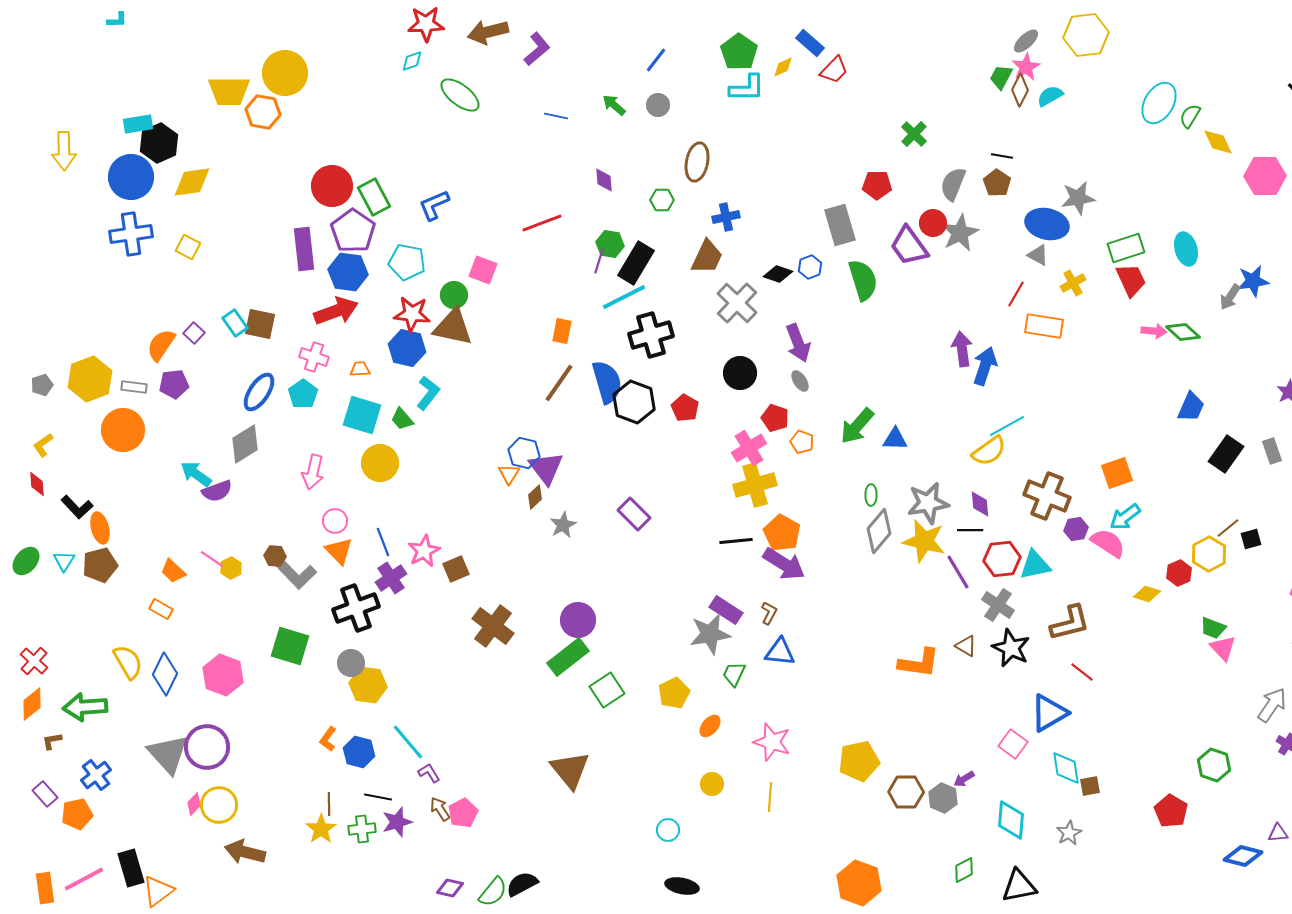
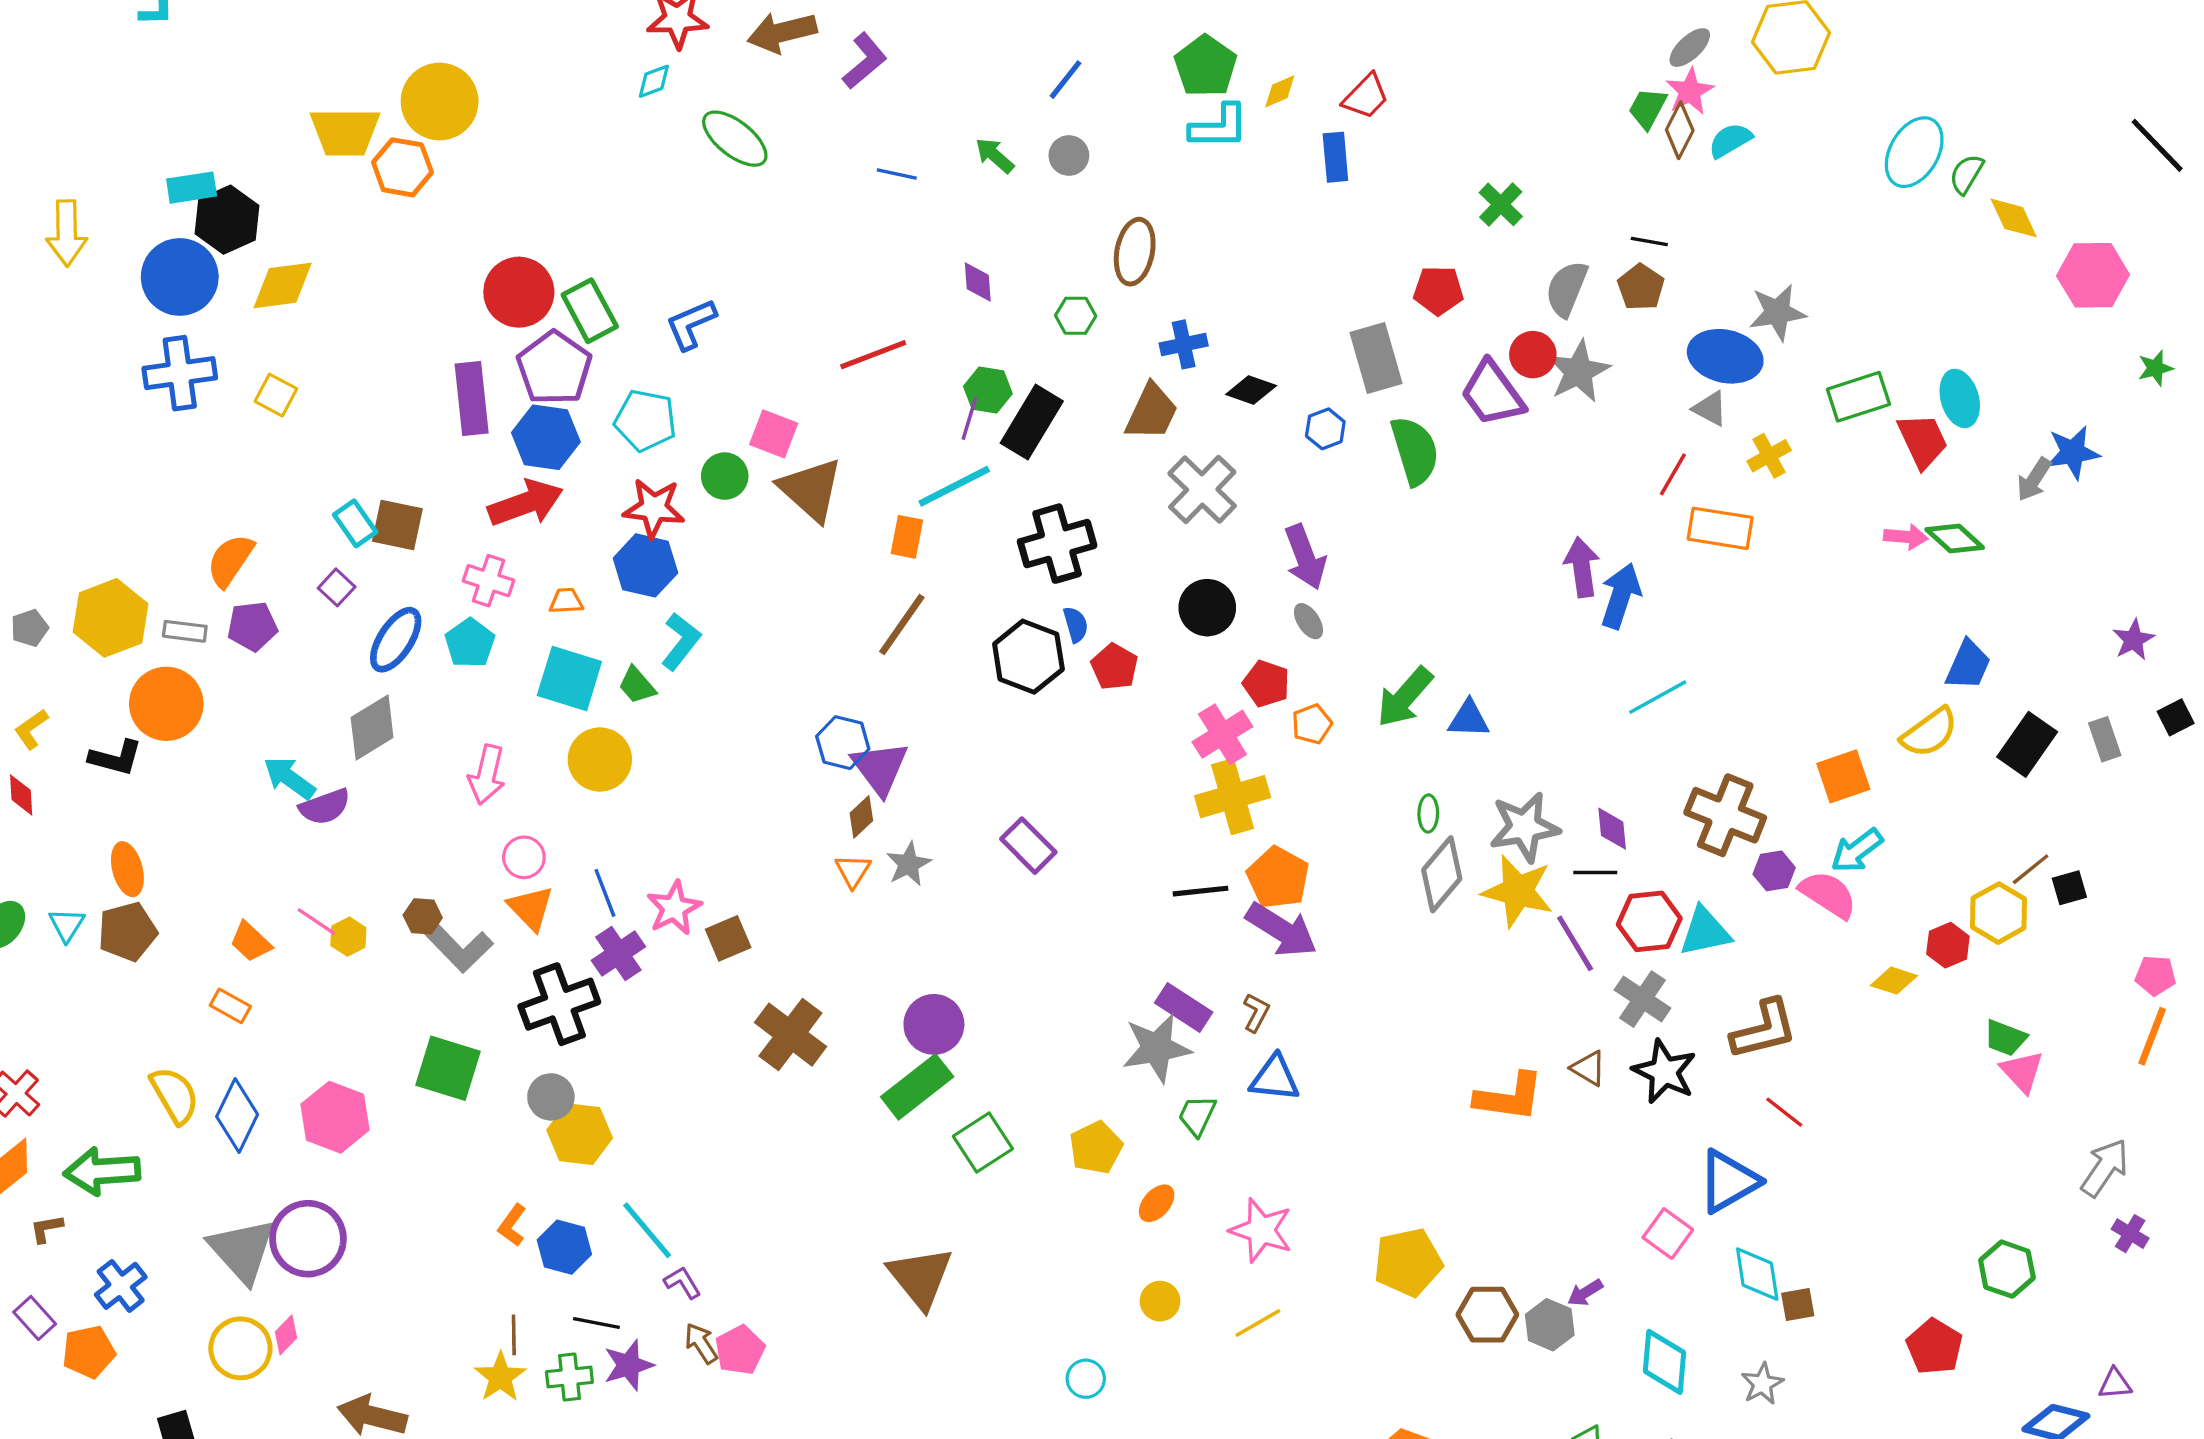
blue rectangle: (810, 43) -> (1335, 157), moved, turned 44
black diamond: (778, 274) -> (1251, 390), moved
red trapezoid: (1131, 280) -> (1923, 441), moved
cyan line: (624, 297) -> (954, 486), moved
brown triangle: (453, 327) -> (811, 490), moved, turned 30
purple square: (194, 333) -> (337, 587), moved
blue semicircle: (607, 382) -> (1076, 625), moved, size x0.5
orange pentagon: (802, 442) -> (1312, 724), turned 30
yellow semicircle: (989, 451) -> (1929, 733), moved
orange triangle: (509, 474) -> (853, 871), moved
black L-shape: (77, 507) -> (116, 758), moved, turned -32
yellow line: (770, 797) -> (1258, 1323), turned 56
yellow circle: (219, 805) -> (240, 1348), moved

